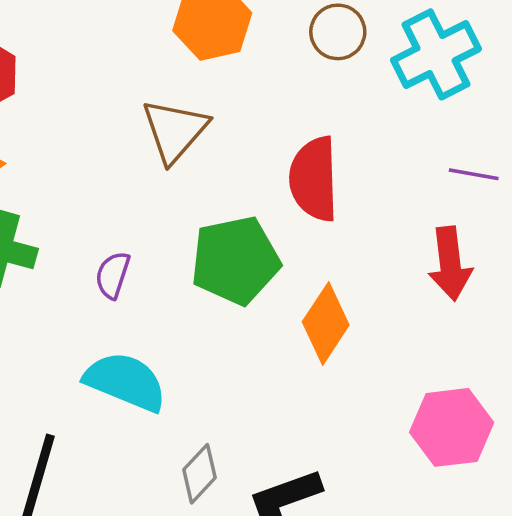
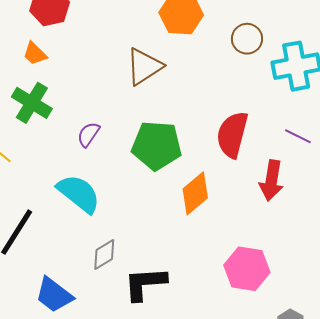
red semicircle: (314, 179) -> (232, 135), moved

